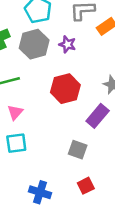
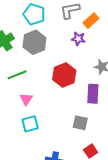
purple star: (67, 44) -> (78, 39), moved
purple rectangle: (98, 116) -> (93, 94), turned -30

